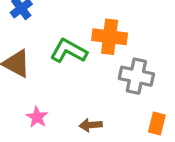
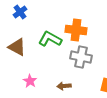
gray cross: (136, 76) -> (81, 57), moved

